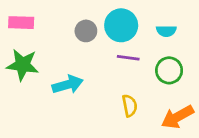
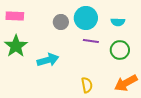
green star: (23, 65) -> (16, 46), turned 30
yellow semicircle: (130, 106) -> (87, 85), moved

